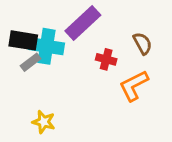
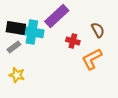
gray rectangle: (31, 62) -> (14, 47), moved
yellow star: (44, 122) -> (17, 75), moved

